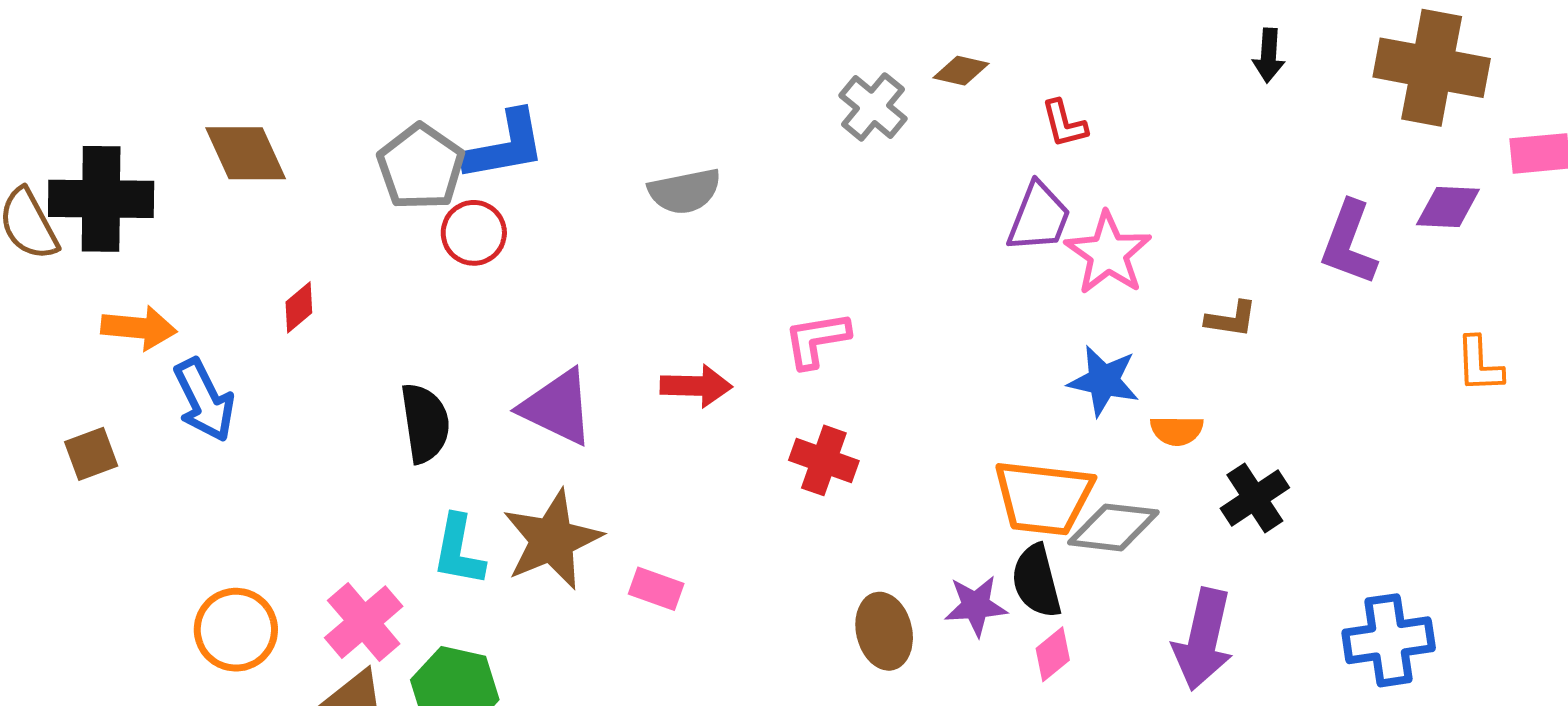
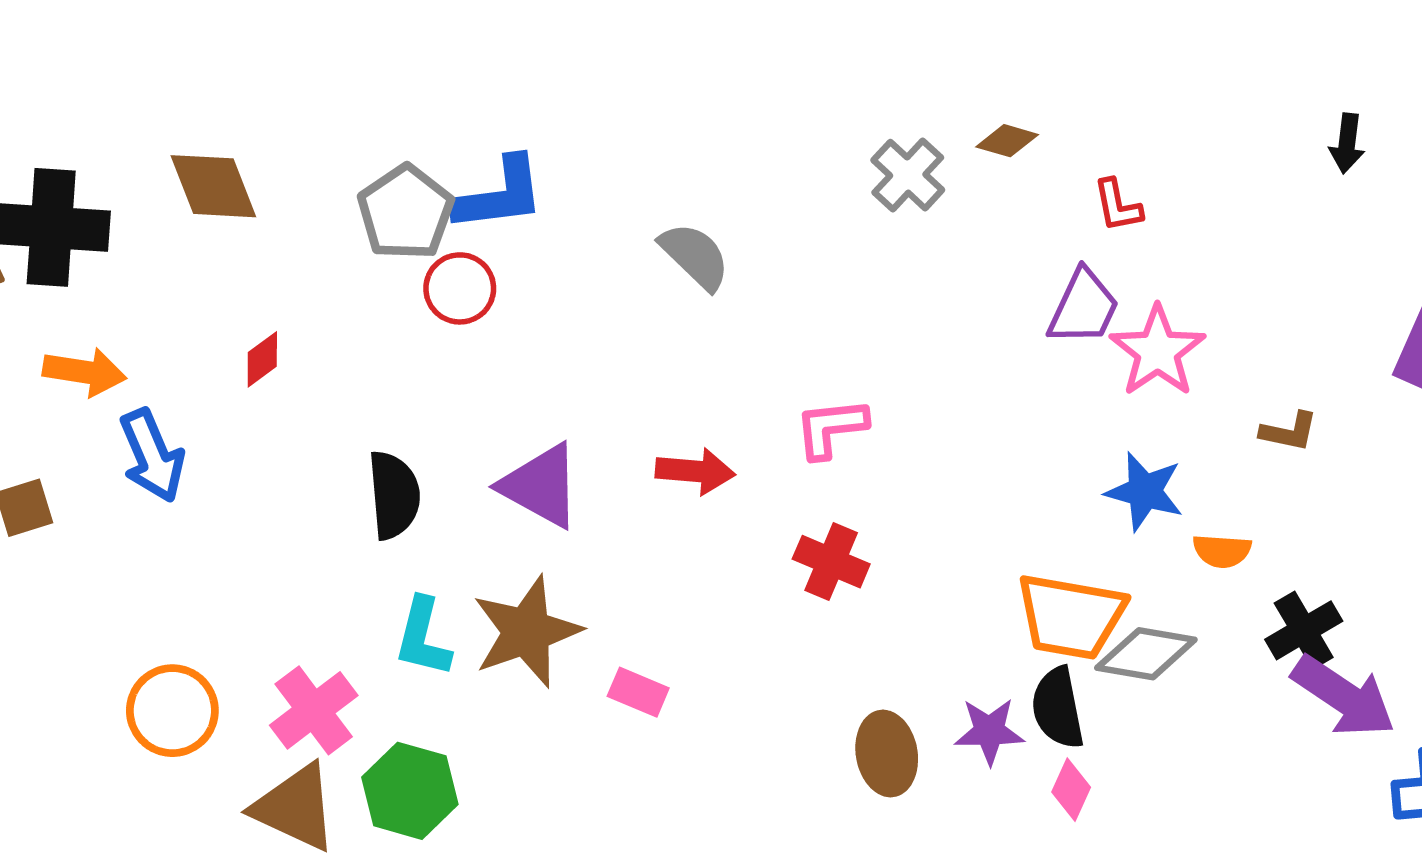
gray semicircle: (685, 191) -> (695, 256), turned -128
purple arrow: (1203, 639) -> (1344, 696), moved, turned -72
pink diamond: (1053, 654) -> (1071, 790), turned -30

